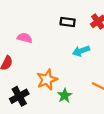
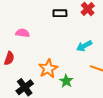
cyan arrow: (81, 51) -> (84, 46), moved

